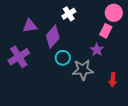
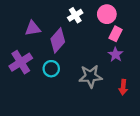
pink circle: (114, 13) -> (107, 14), moved
purple star: (97, 50) -> (116, 54), moved
cyan circle: (63, 58) -> (51, 69), moved

